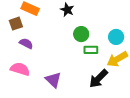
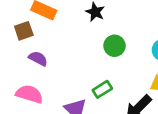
green rectangle: (91, 50) -> (102, 89), moved, turned -32

